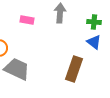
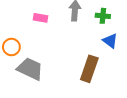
green cross: (94, 22) -> (103, 16), moved

